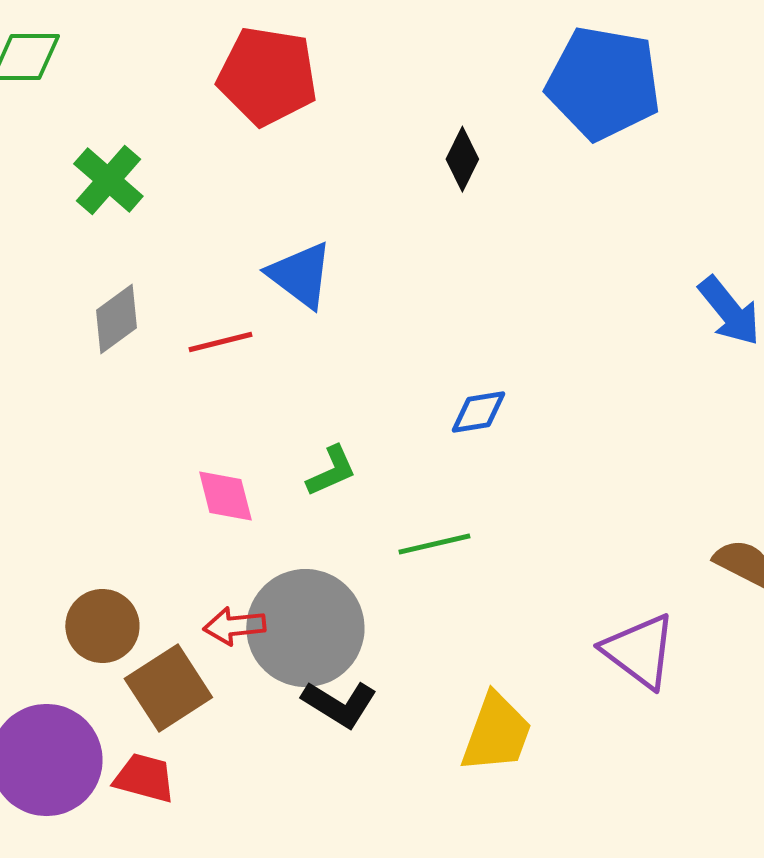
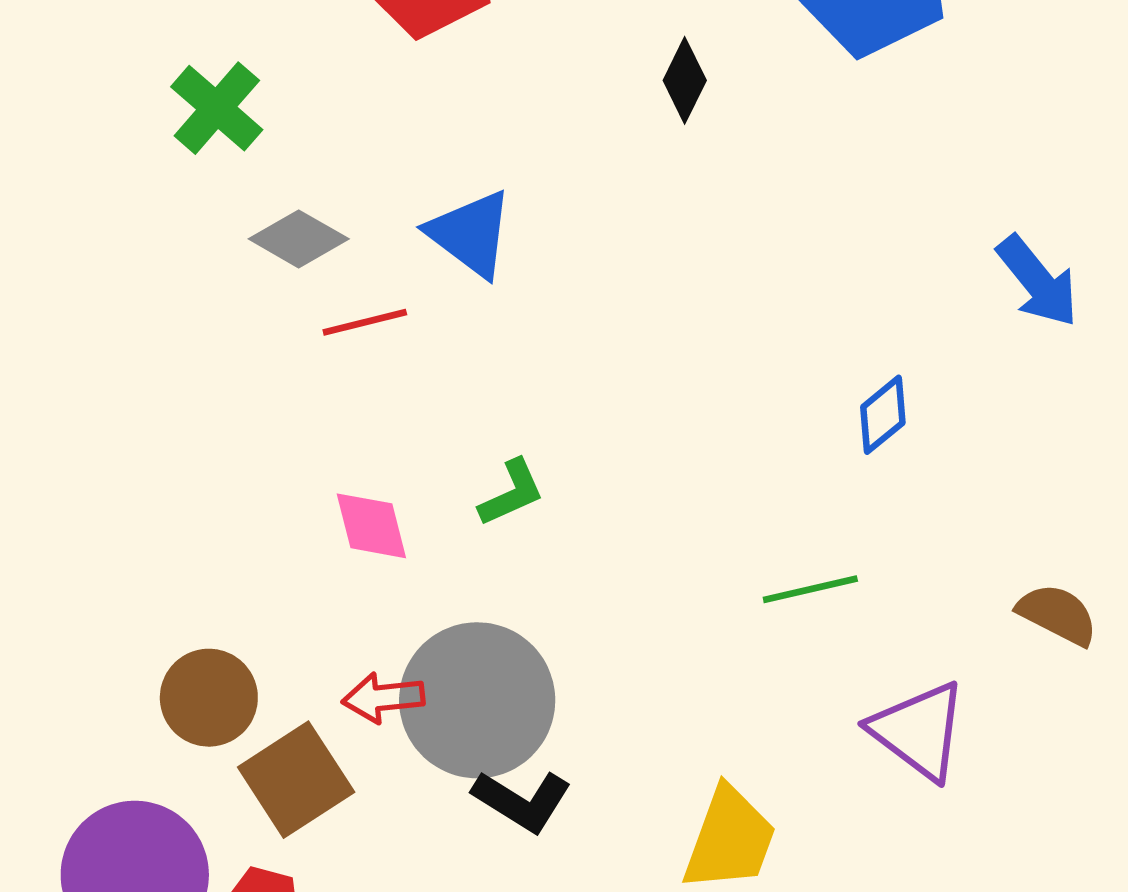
gray diamond: (116, 319) -> (299, 239), moved, turned 66
blue diamond: (478, 412) -> (883, 415), moved, turned -30
green line: (434, 544) -> (810, 589), moved

